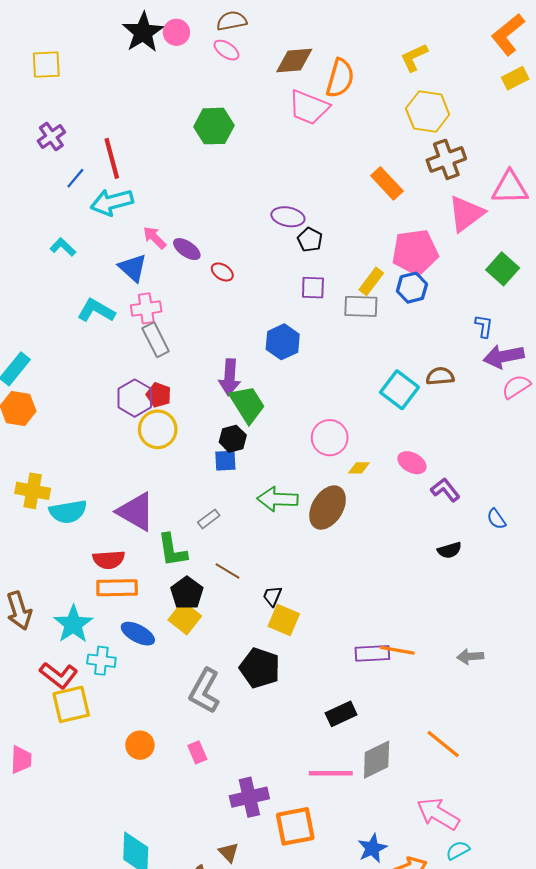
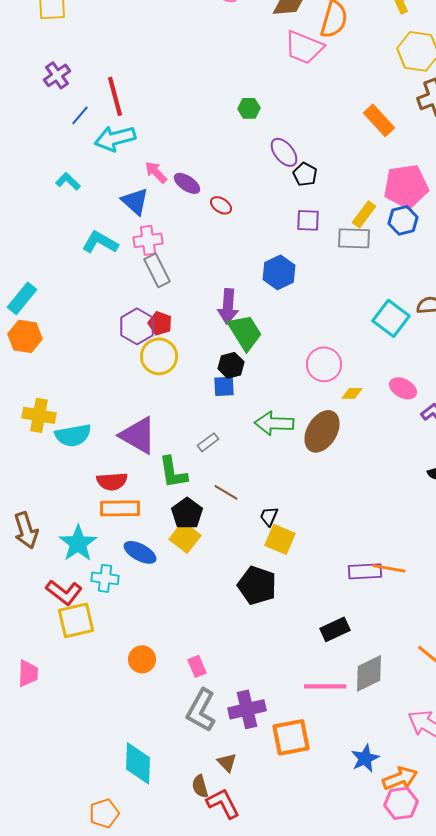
green hexagon: (214, 126) -> (249, 108), moved, size x0.6
purple ellipse: (288, 217) -> (284, 152), turned 40
gray L-shape: (205, 691) -> (201, 710), moved

